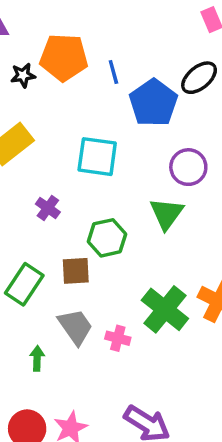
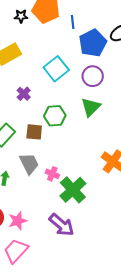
cyan square: (97, 157) -> (56, 69), turned 35
purple circle: (188, 167) -> (93, 76), moved
green cross: (165, 309) -> (73, 190), moved

